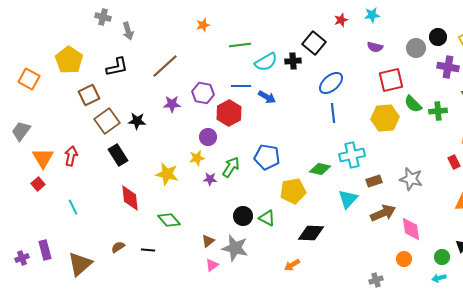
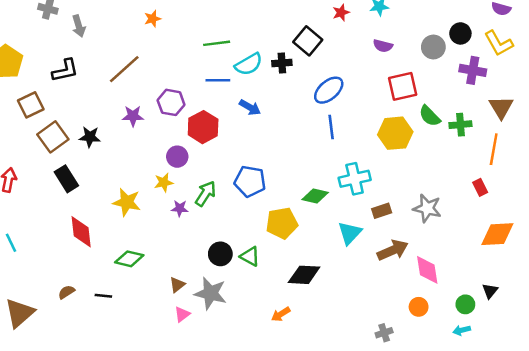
orange star: (203, 25) -> (153, 19), moved
blue line: (241, 86) -> (218, 80), moved
green diamond: (169, 220) -> (129, 259), turned -35

